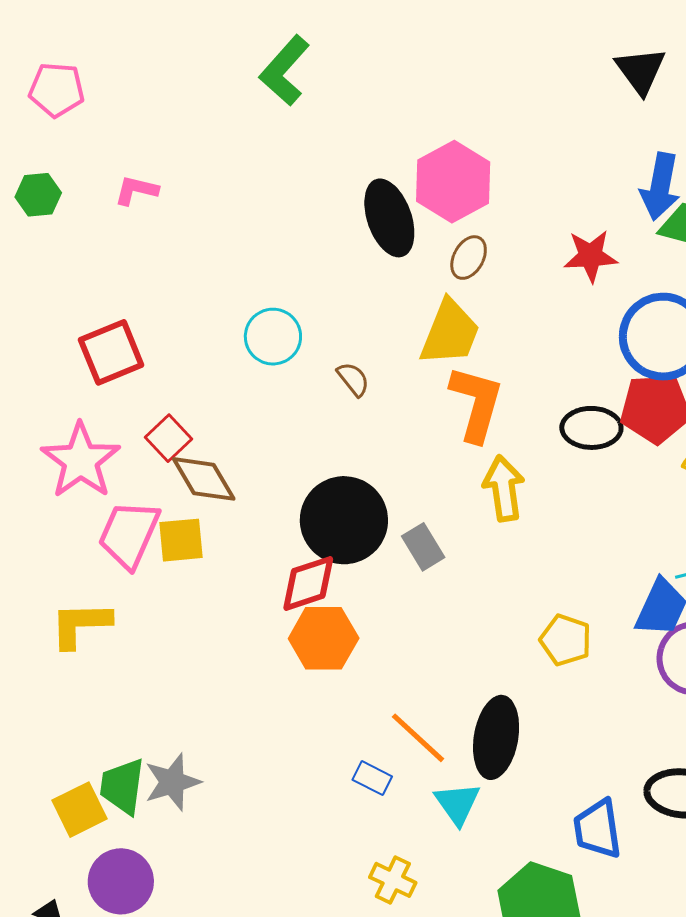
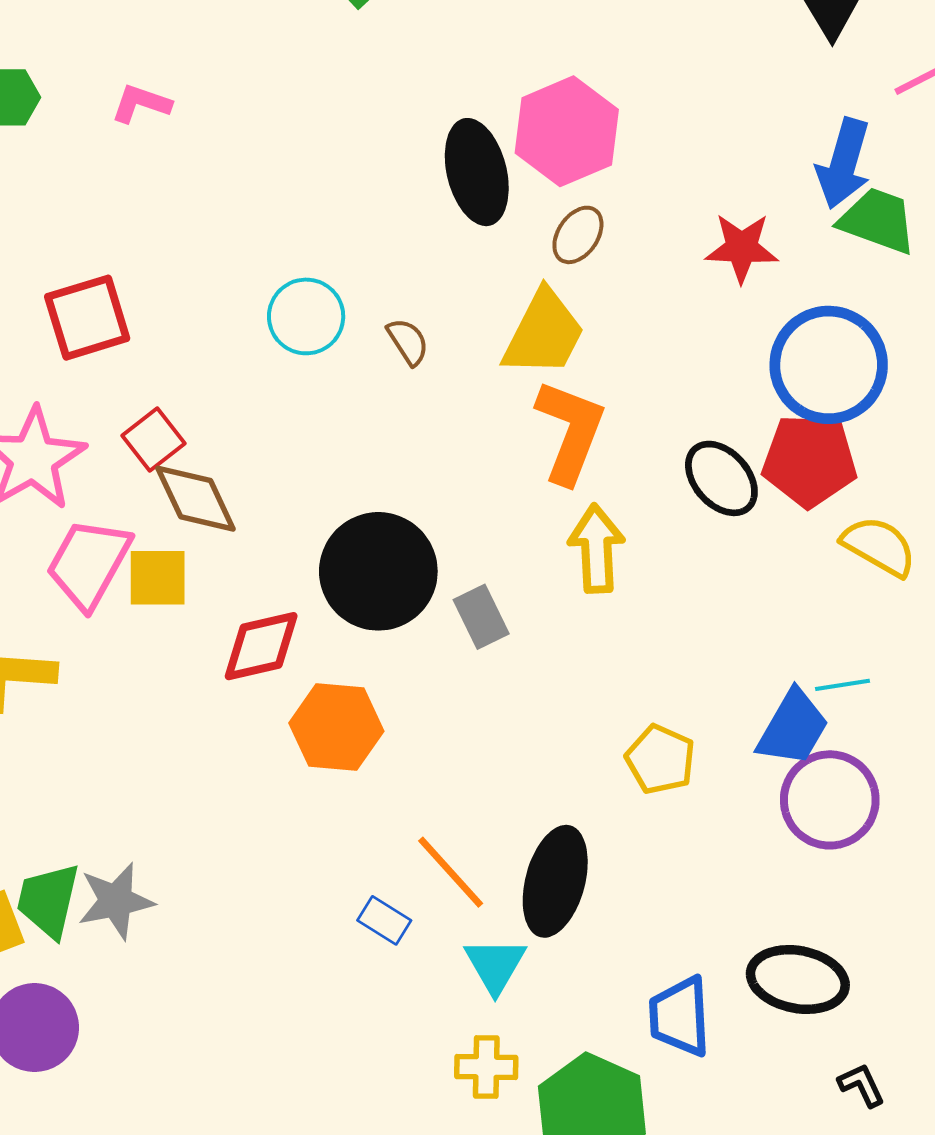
brown semicircle: (353, 379) -> (408, 342), moved
black ellipse: (591, 428) -> (721, 478), turned 42
red diamond: (308, 583) -> (261, 646), moved
yellow cross: (393, 880) -> (486, 1067), moved, turned -30

